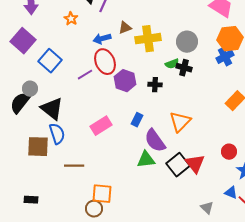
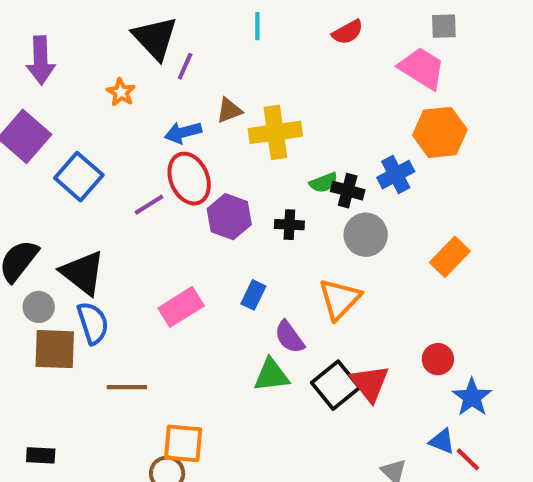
gray circle: (187, 42) -> (366, 235), moved
blue cross: (225, 57) -> (396, 175), moved
gray circle: (30, 89) -> (39, 307), moved
purple semicircle: (155, 141) -> (289, 337), size x0.7

